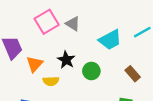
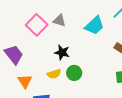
orange triangle: (35, 64) -> (25, 81), moved
green circle: (91, 71) -> (74, 73), moved

